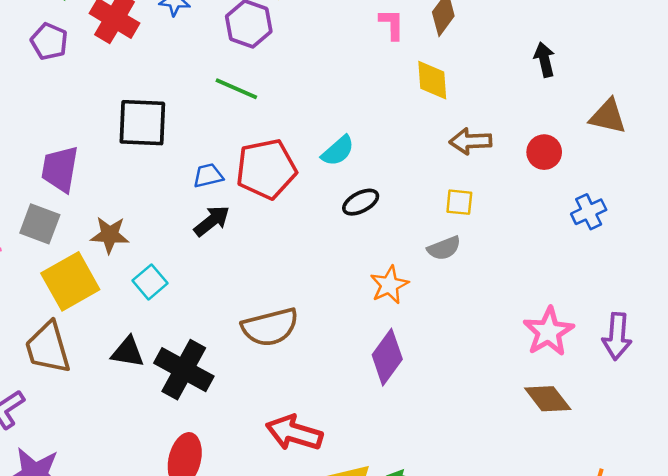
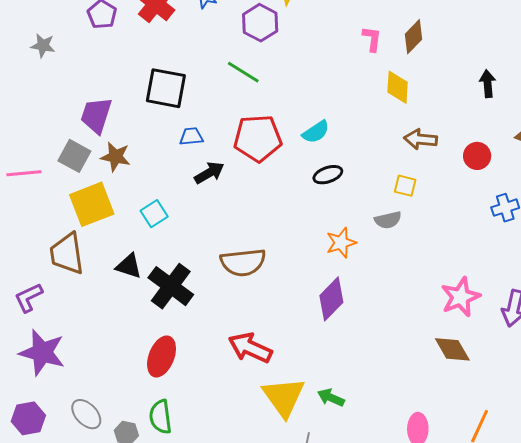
blue trapezoid: (208, 175) -> (191, 136), moved
brown star: (110, 235) -> (116, 157), moved

